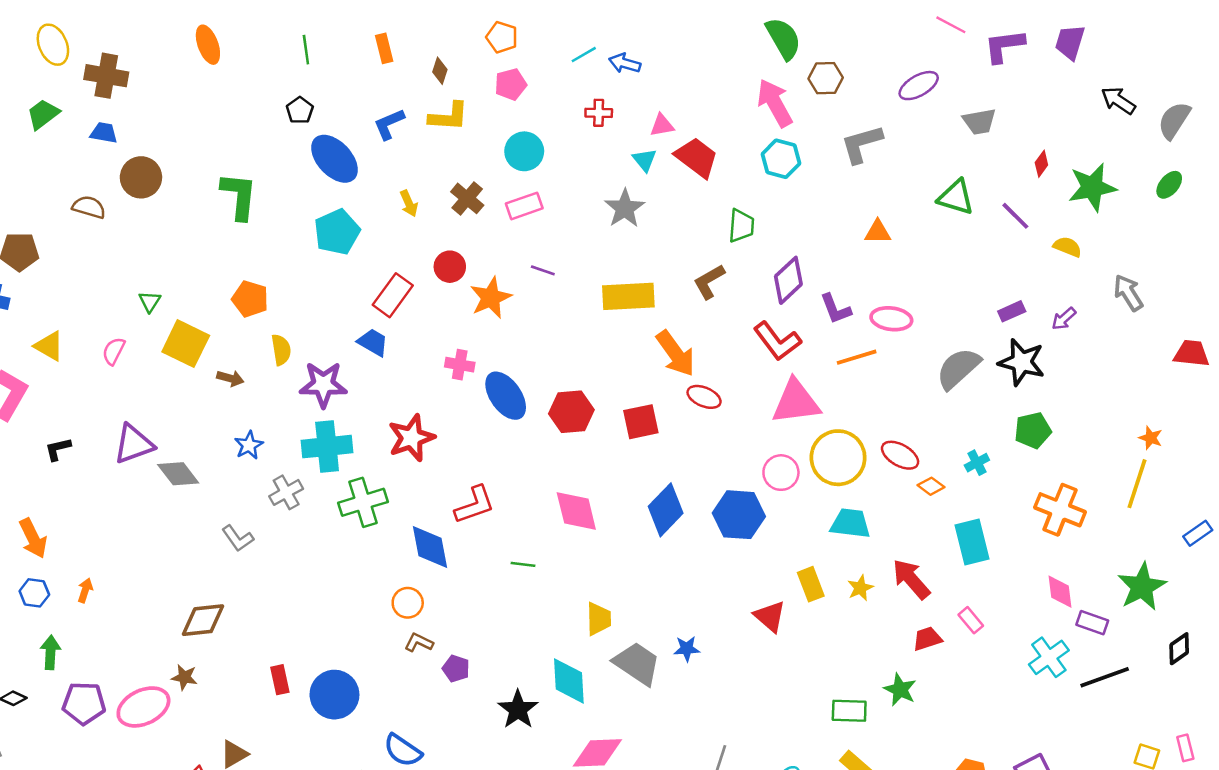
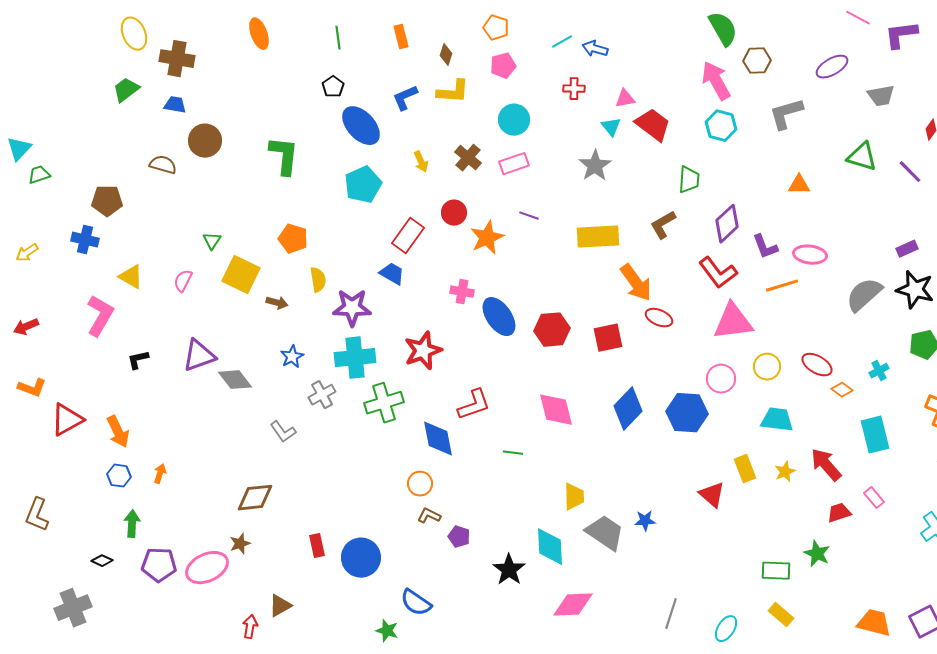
yellow circle: (838, 458) -> (767, 367), size x0.6
brown star: (184, 677) -> (240, 544), turned -30

